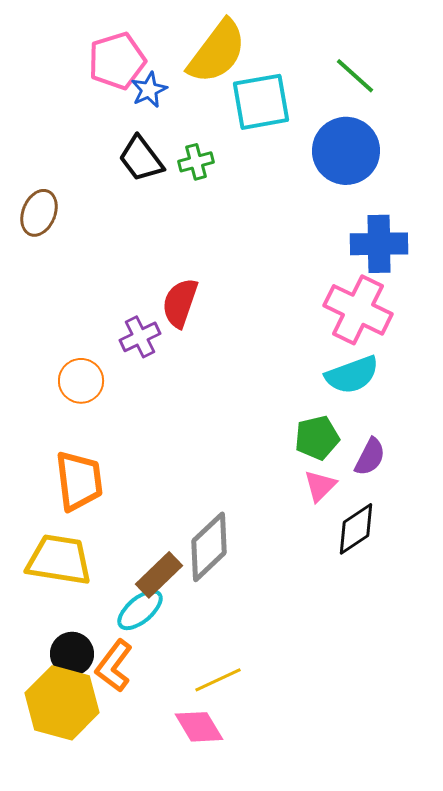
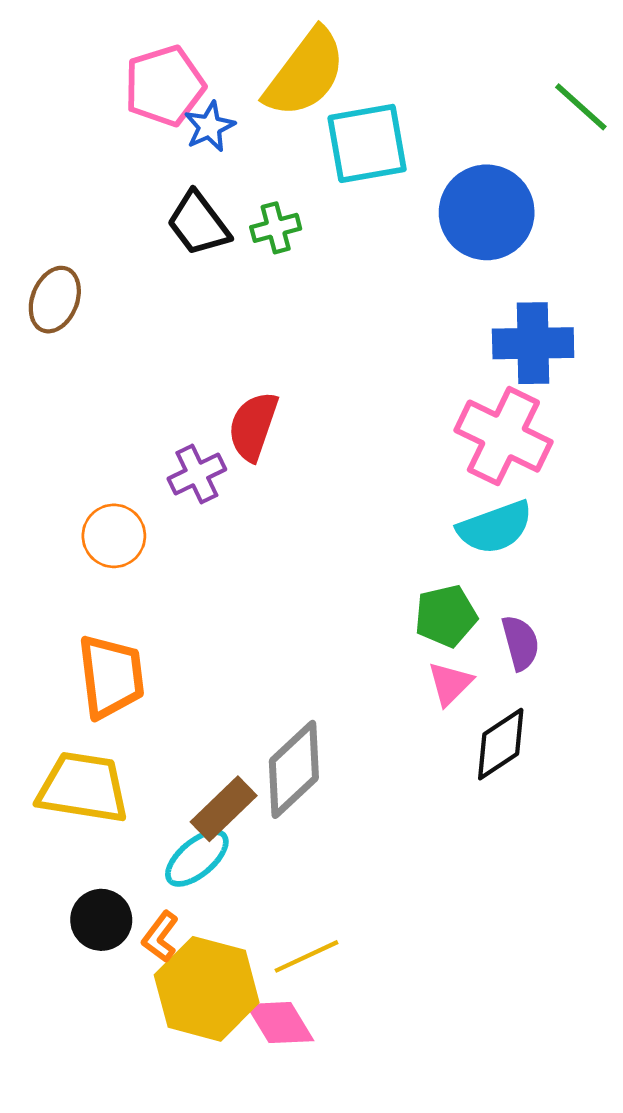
green line: (355, 76) -> (581, 107), moved
purple semicircle: (370, 457) -> (520, 643), turned -42
orange L-shape: (114, 666) -> (160, 937), size x0.7
yellow hexagon: (62, 703) -> (207, 989), moved

